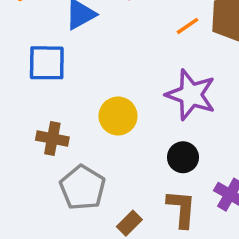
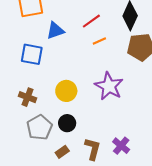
orange line: (187, 26) -> (99, 41), moved
black circle: (183, 157) -> (67, 123), moved

